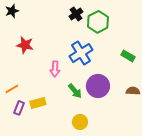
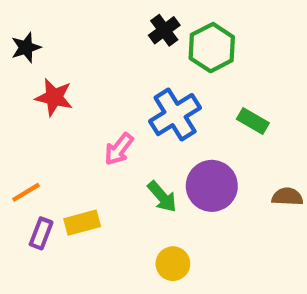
black star: (12, 11) -> (26, 48), moved
green rectangle: (128, 56) -> (253, 121), moved
pink arrow: (55, 69) -> (119, 149), turned 35

